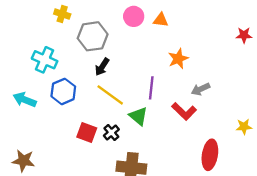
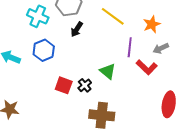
orange star: (178, 59) -> (152, 24), moved
cyan cross: (45, 60) -> (38, 16), moved
purple line: (151, 88) -> (130, 47), moved
yellow line: (110, 95) -> (113, 16), moved

